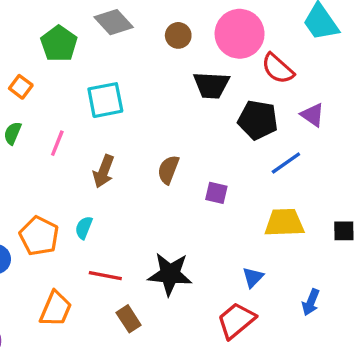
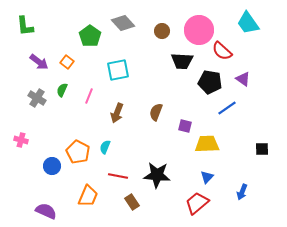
yellow trapezoid: (284, 223) -> (207, 144), moved

